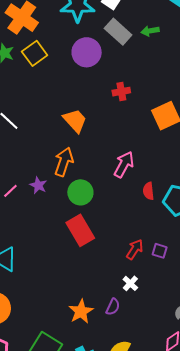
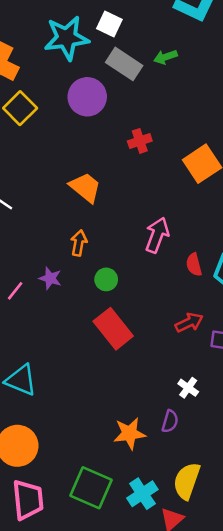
orange arrow: (64, 162) -> (79, 243), size x0.7
green circle: (80, 192) -> (106, 279), size x0.7
red arrow: (135, 249) -> (189, 323), moved, turned 40
orange star: (81, 311) -> (130, 433), turned 30

